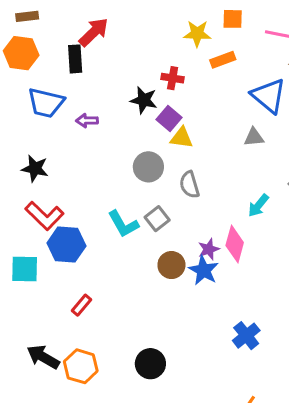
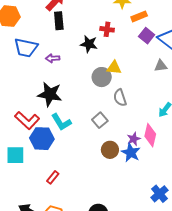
black rectangle: (75, 59) -> (59, 21), moved
purple square: (169, 118) -> (147, 36), moved
gray circle: (148, 167) -> (102, 77), moved
black star: (35, 169) -> (50, 94), moved, size x1.4
cyan L-shape: (123, 224) -> (61, 122), moved

